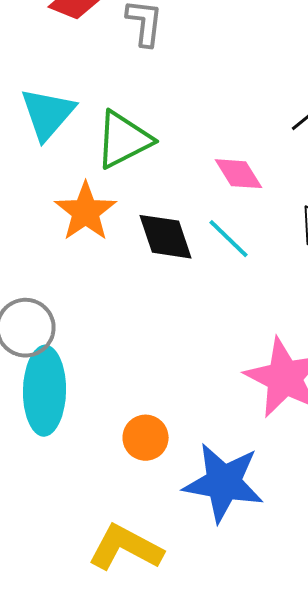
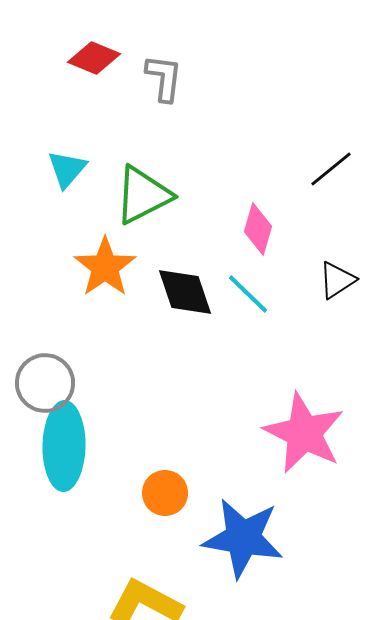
cyan triangle: (48, 114) -> (67, 169), size x0.7
pink diamond: (238, 174) -> (258, 229), turned 48

